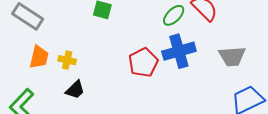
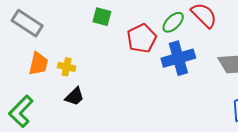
red pentagon: (143, 62) -> (142, 38), moved

